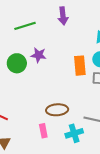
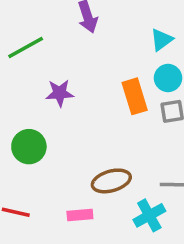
green circle: (17, 63) -> (29, 147), moved
pink rectangle: (43, 131) -> (80, 215), moved, turned -72

